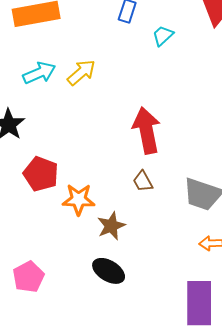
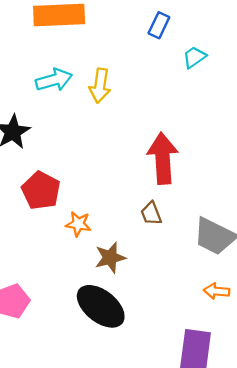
yellow arrow: (81, 72) -> (100, 86), turned 132
orange star: (79, 199) -> (78, 224), size x0.7
black ellipse: (109, 271) -> (101, 306), size x1.4

